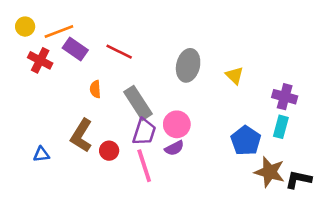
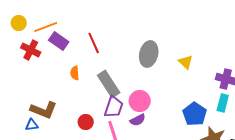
red line: (119, 52) -> (94, 43), turned 40
brown L-shape: (82, 136) -> (44, 110), moved, turned -100

